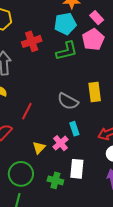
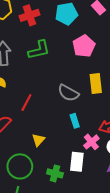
pink pentagon: (93, 39) -> (84, 46), moved
red cross: (32, 41) -> (29, 15), moved
green L-shape: (67, 51) -> (39, 50), moved
pink cross: (60, 143) -> (91, 142), moved

